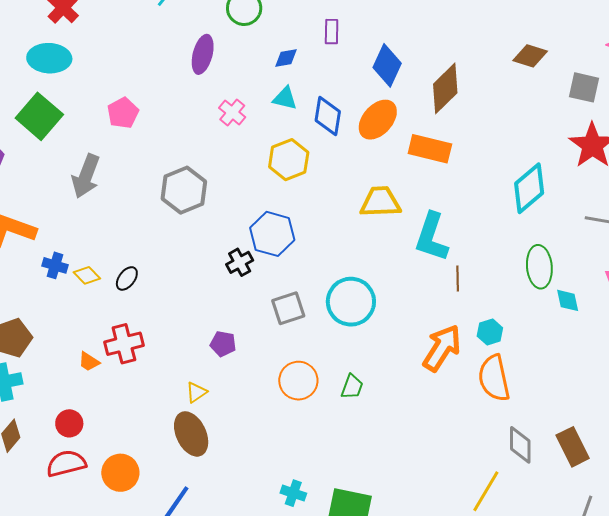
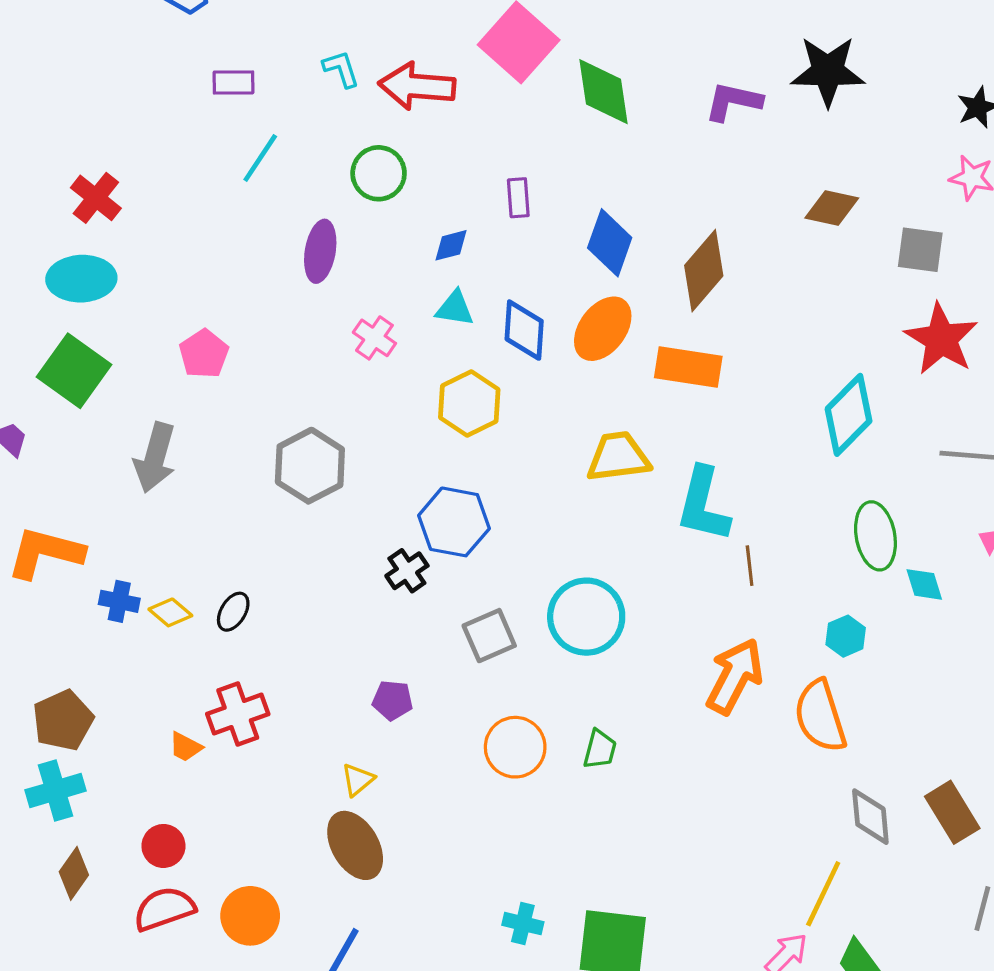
cyan hexagon: (490, 332) -> (846, 636), moved

